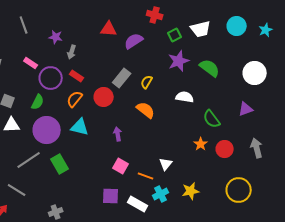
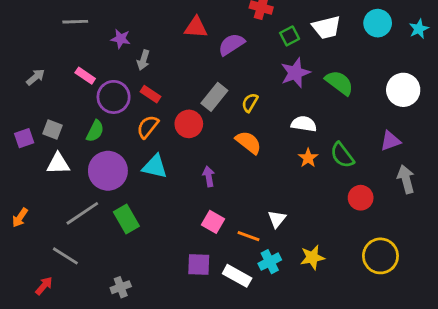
gray line: (24, 25) -> (75, 22), turned -72
orange star: (201, 144) -> (308, 158), moved
gray arrow: (257, 148) -> (406, 179), moved

